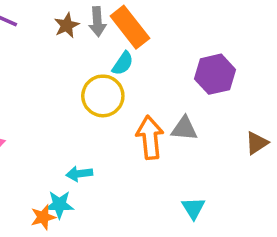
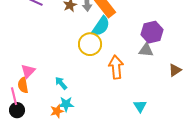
cyan semicircle: (123, 63) -> (101, 26), size x1.5
gray triangle: (184, 128) -> (146, 50), moved
cyan arrow: (79, 174) -> (61, 83), moved, turned 56

